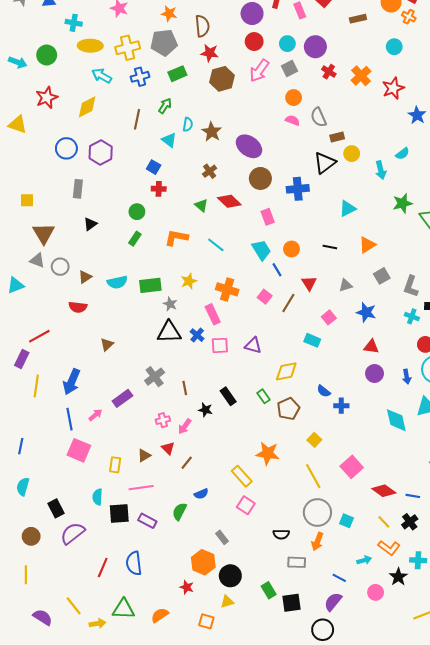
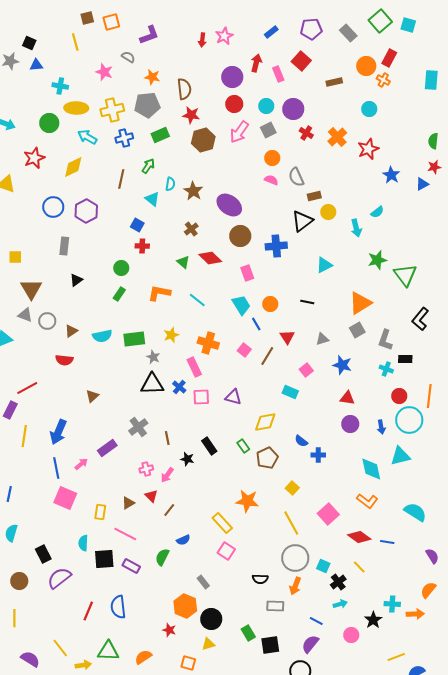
green circle: (47, 55) -> (49, 123), moved
orange triangle: (367, 245) -> (360, 303), moved, size x1.4
pink line: (141, 488) -> (125, 534), turned 35
black cross: (410, 522) -> (338, 582), moved
orange L-shape: (389, 548) -> (367, 501), moved

